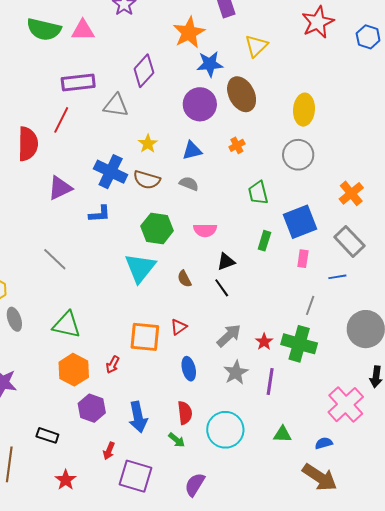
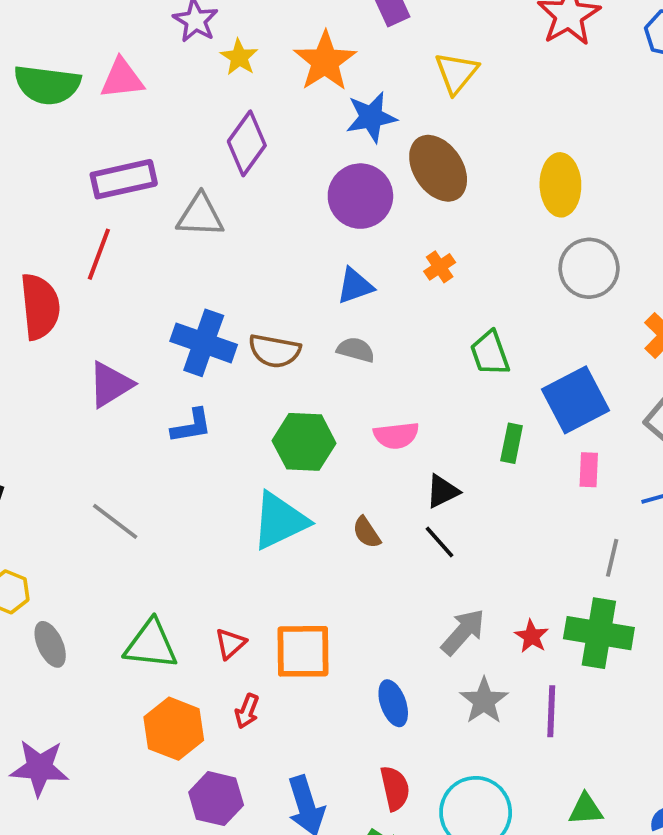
yellow star: (148, 144) -> (239, 57), moved
gray circle: (298, 155) -> (589, 268), moved
cyan triangle: (140, 268) -> (280, 521), turned 32
red triangle: (179, 327) -> (230, 644), moved

